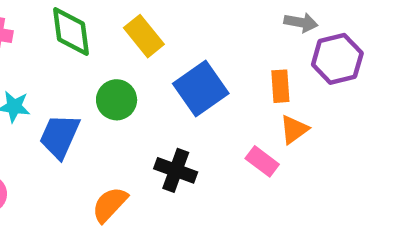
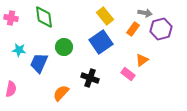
yellow rectangle: (144, 36) -> (105, 16), moved
orange rectangle: (280, 86) -> (133, 29), moved, turned 40

